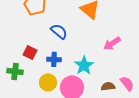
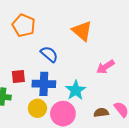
red square: (30, 52) -> (18, 76), turned -32
blue cross: (54, 59) -> (44, 84), size x1.5

